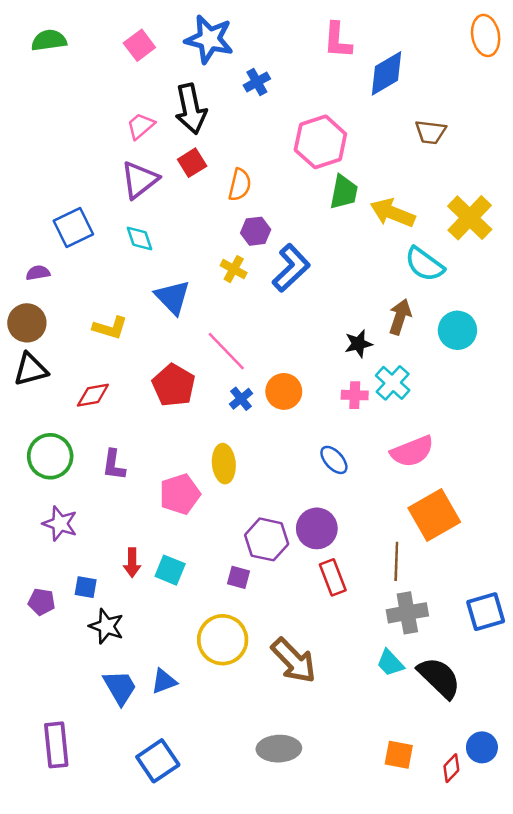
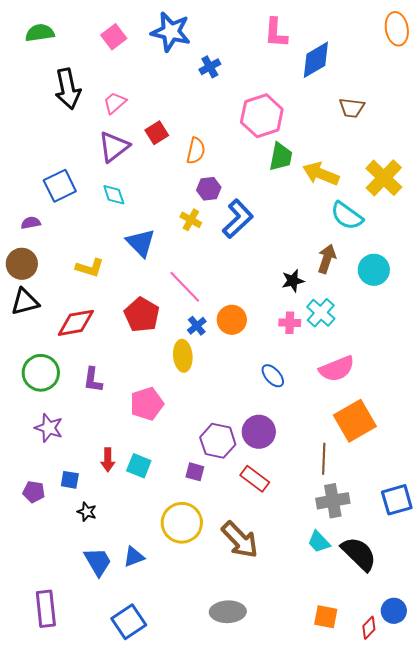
black arrow: (191, 109) -> (68, 89), moved
red diamond: (93, 395) -> (76, 323), size x1.4
yellow ellipse: (224, 464) -> (183, 356), moved
red rectangle: (333, 577) -> (255, 479), moved, turned -32
black star: (106, 626) -> (87, 512), size x0.7

